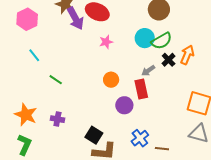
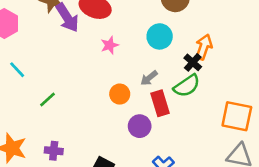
green semicircle: (162, 41) -> (187, 86), moved
orange arrow: (187, 55) -> (204, 47), moved
gray arrow: (148, 71) -> (149, 78), moved
green line: (56, 80) -> (48, 99), turned -72

